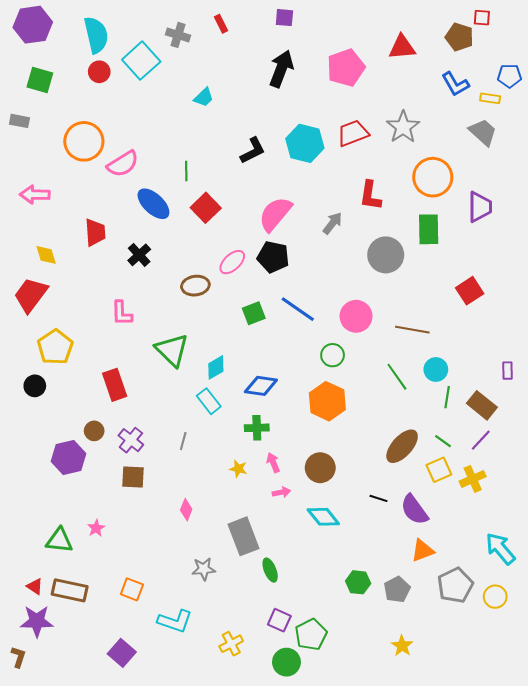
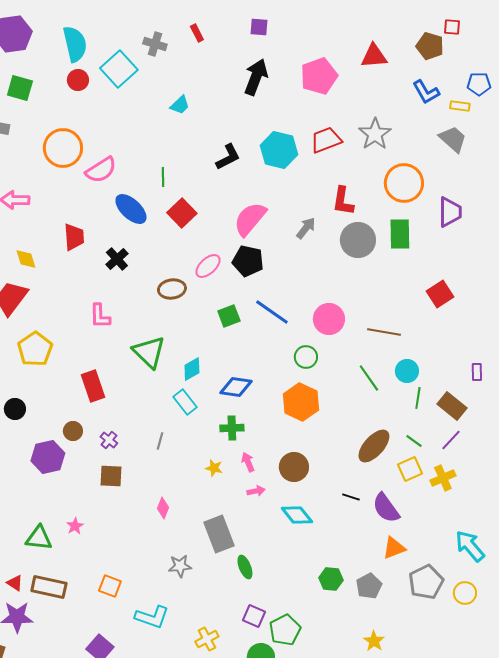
gray circle: (386, 255) -> (358, 240), moved
black circle: (35, 386) -> (15, 409), moved
purple cross: (131, 440) -> (109, 440), size x0.7

